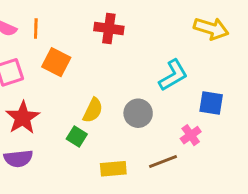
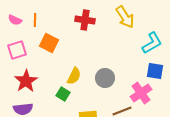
yellow arrow: (211, 28) -> (125, 17), moved, turned 40
cyan L-shape: (173, 75) -> (152, 43), moved
pink cross: (191, 135) -> (141, 93), size x1.5

